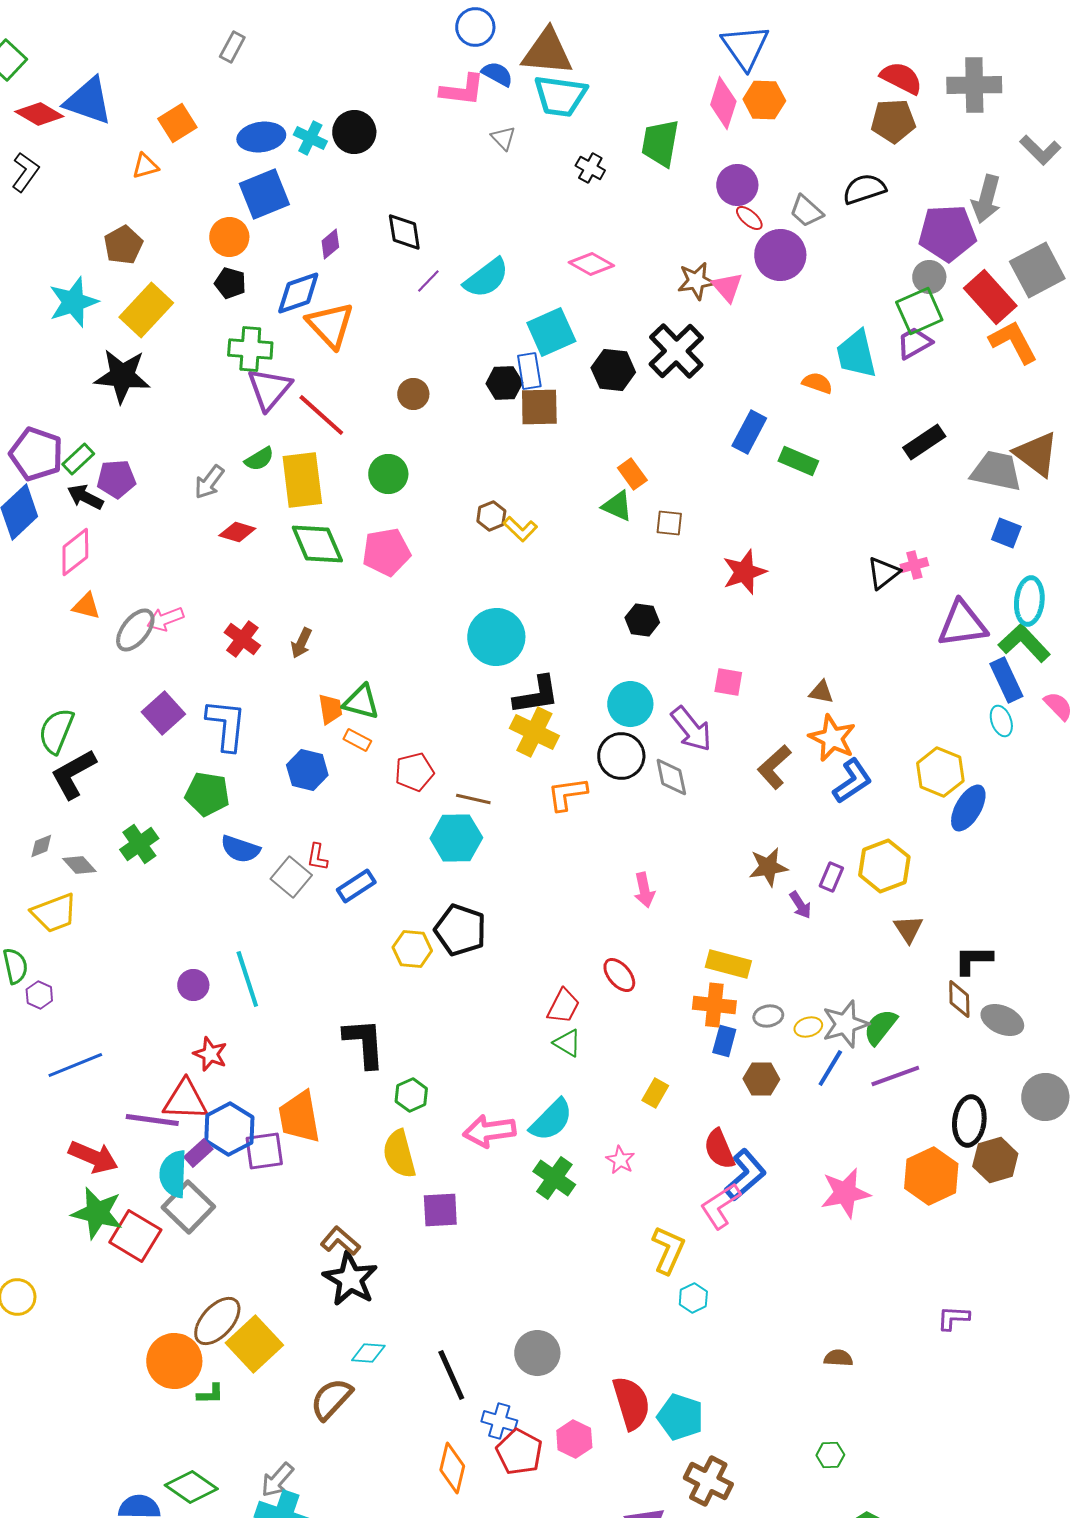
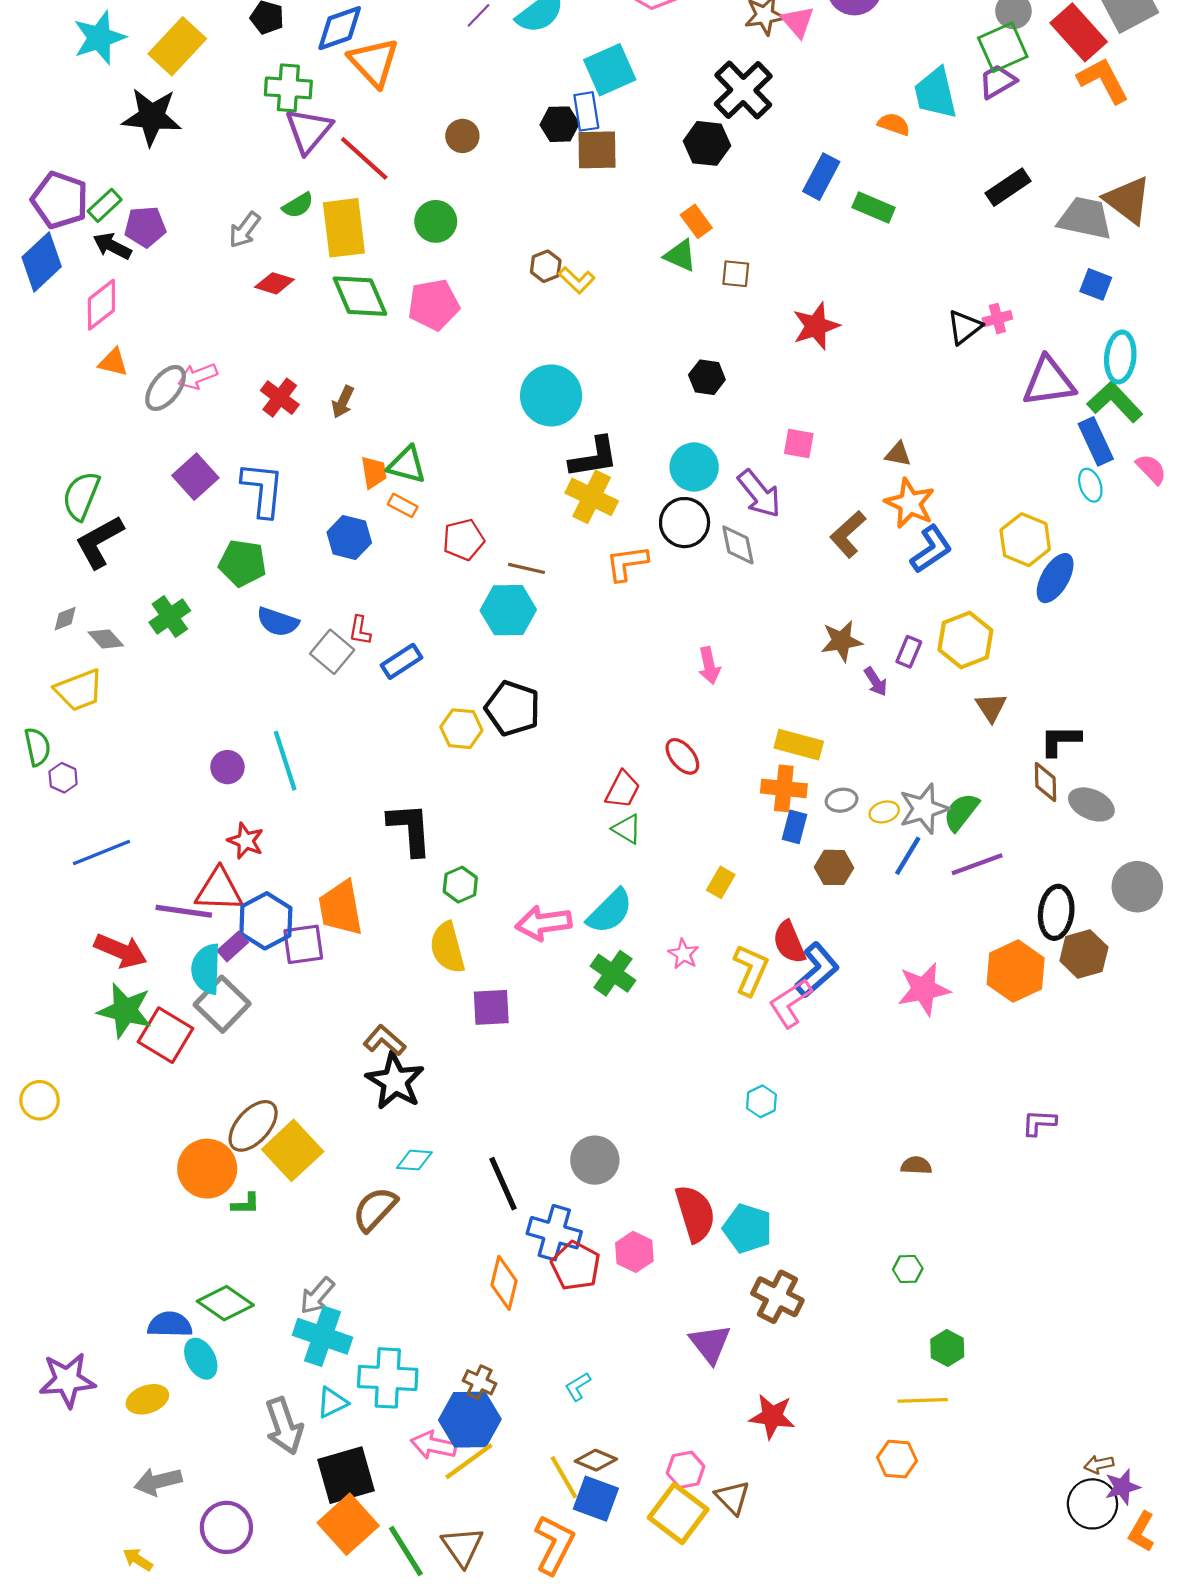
black hexagon: (613, 370) -> (707, 143), moved
yellow L-shape: (668, 1250) -> (751, 970), moved
blue cross: (499, 1421) -> (554, 1233), size x1.4

